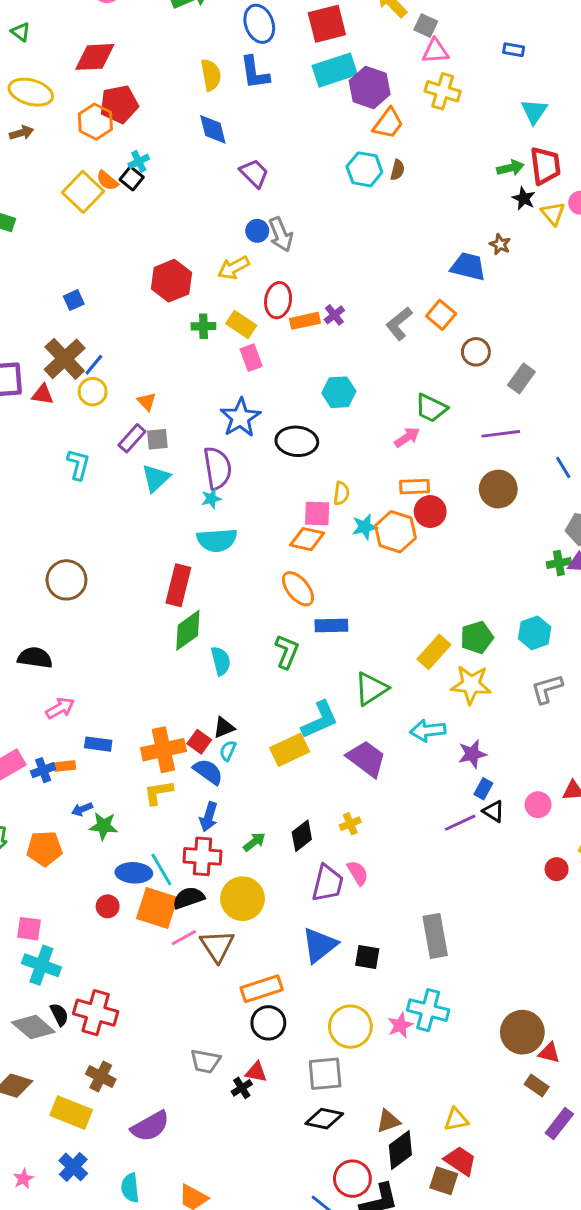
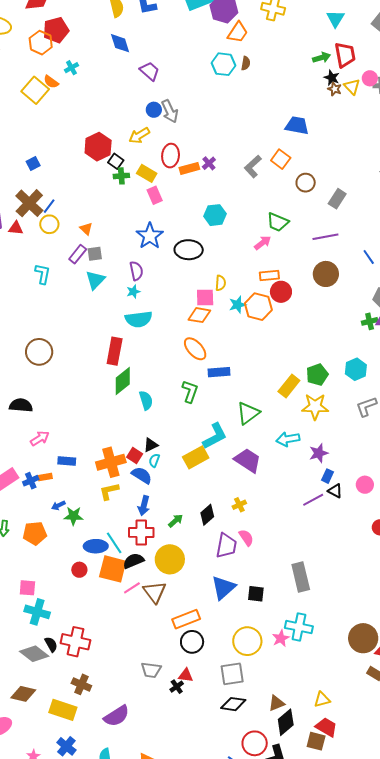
black square: (132, 178) -> (116, 161), moved
brown star: (500, 244) -> (335, 89), moved
purple semicircle: (218, 468) -> (136, 271), size x0.7

